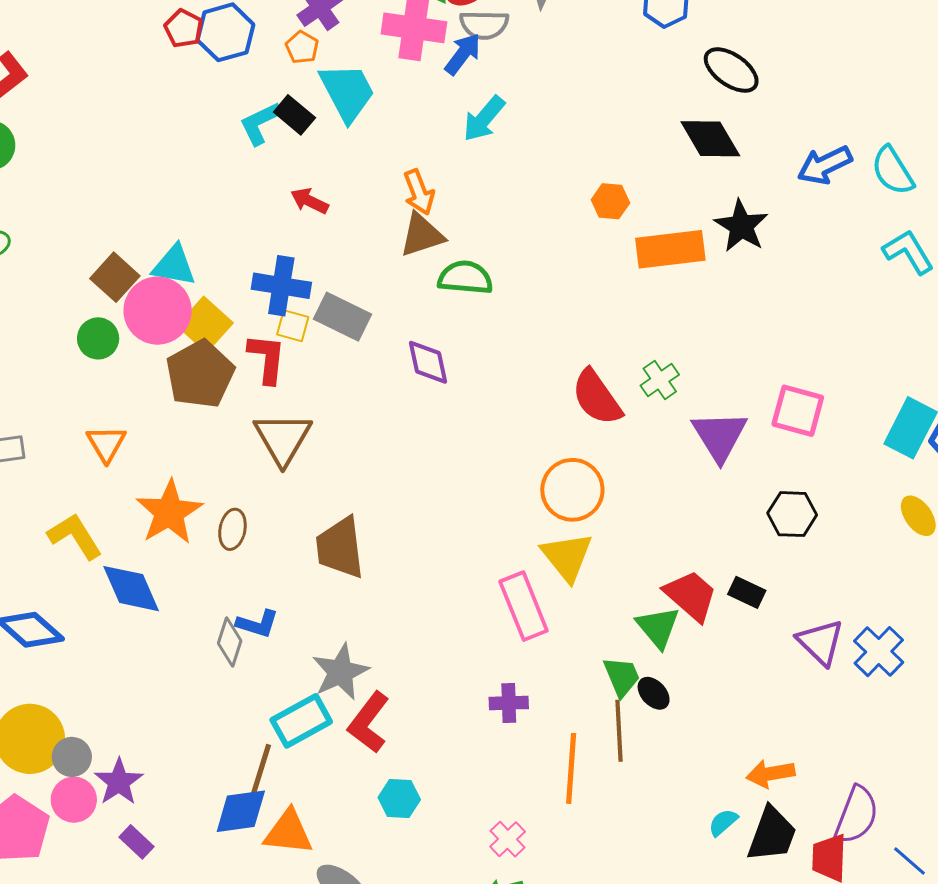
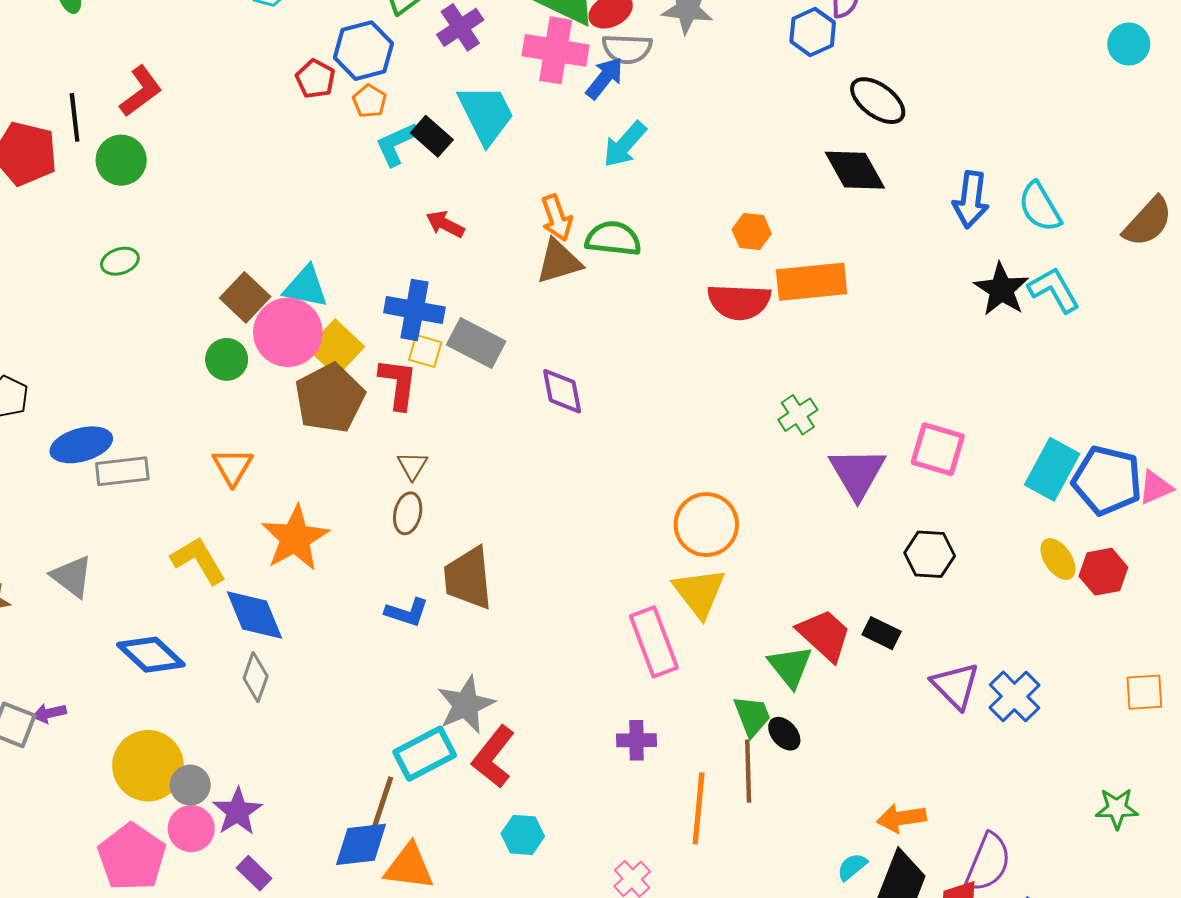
red pentagon: (184, 28) -> (315, 79), moved
orange pentagon: (302, 47) -> (370, 101), moved
blue arrow: (825, 165) -> (971, 200), turned -58
black star: (741, 226) -> (1001, 289), moved
green semicircle: (465, 278) -> (613, 239), moved
red semicircle: (597, 397) -> (739, 302), moved, turned -54
brown triangle: (283, 438) -> (412, 466), size x0.5
brown ellipse: (232, 529) -> (408, 513), moved
blue L-shape: (257, 624) -> (407, 612), moved
gray diamond: (230, 642) -> (256, 677), moved

